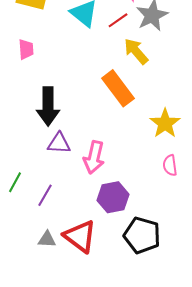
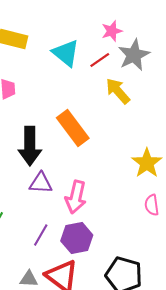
orange rectangle: (118, 88) -> (73, 128), moved
purple line: (45, 195) -> (41, 235), moved
purple hexagon: (113, 197) -> (77, 238), moved

